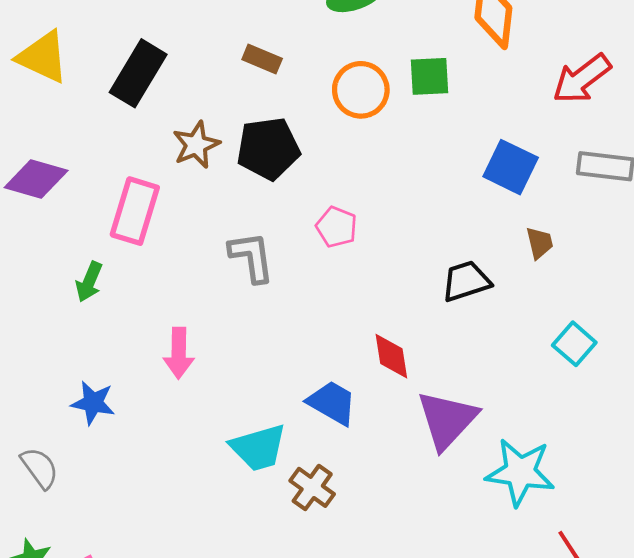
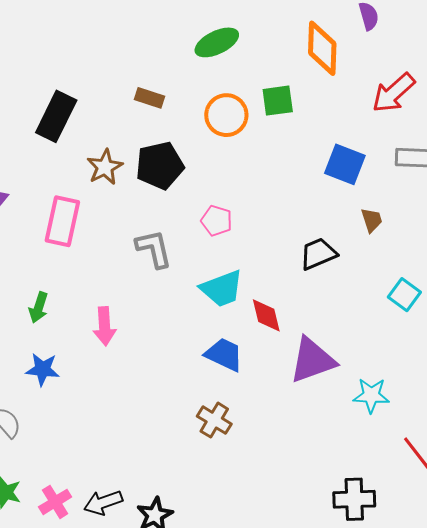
green arrow: (89, 282) -> (39, 307), moved
purple triangle: (447, 420) -> (312, 360), turned 32
cyan trapezoid: (258, 448) -> (222, 289), moved
cyan star: (520, 472) -> (371, 395), size x0.7

